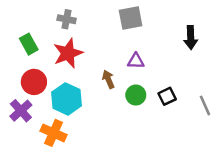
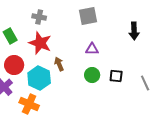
red star: (68, 53) -> (40, 43), turned -30
brown arrow: (108, 79) -> (59, 64), moved
black square: (167, 96) -> (116, 76), turned 32

